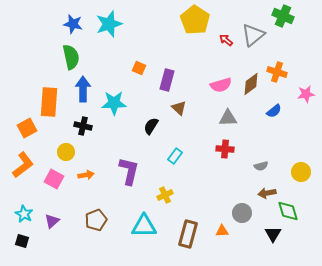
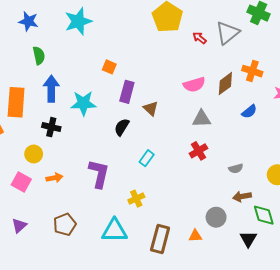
blue star: (73, 24) -> (28, 21), moved
green semicircle: (71, 57) -> (39, 56), size x0.7
purple rectangle: (167, 80) -> (127, 92), moved
red cross: (225, 149) -> (198, 151), turned -36

